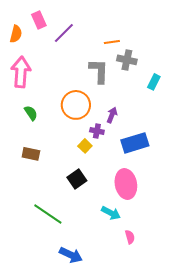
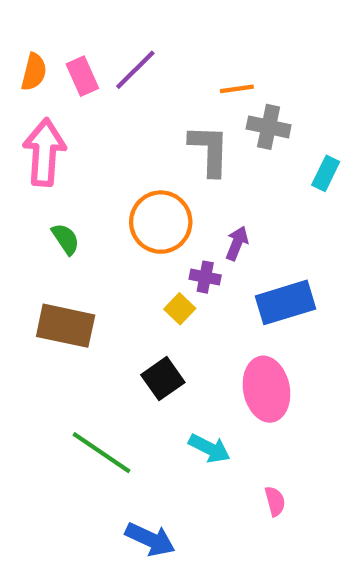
pink rectangle: (39, 20) -> (82, 76), moved
brown rectangle: (31, 154) -> (66, 326), size x1.5
cyan arrow: (111, 213) -> (209, 448), moved

